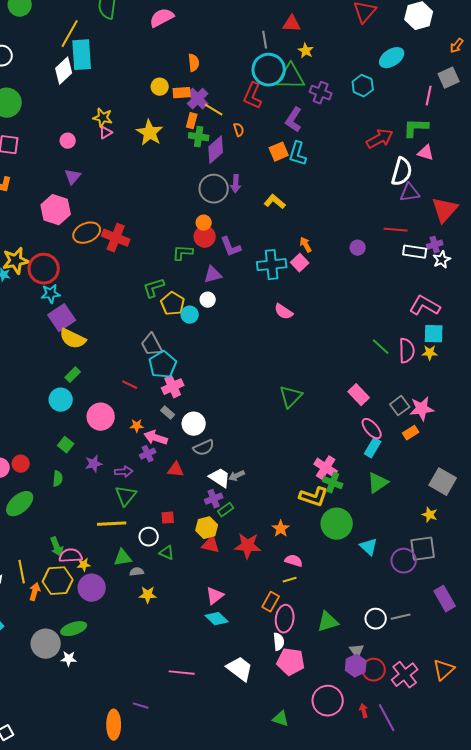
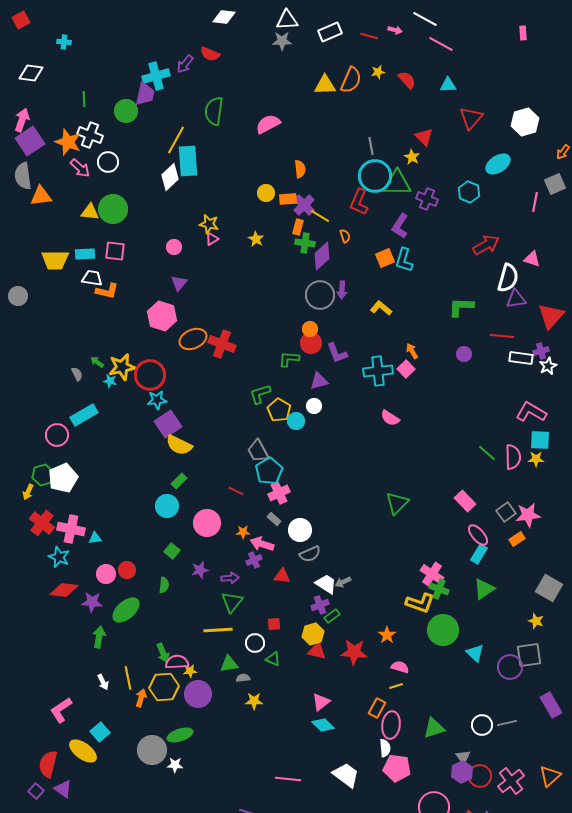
red triangle: (292, 24) -> (424, 137), moved, turned 42
green L-shape: (416, 128) -> (461, 307), moved
yellow star: (150, 133) -> (256, 239), size x0.6

